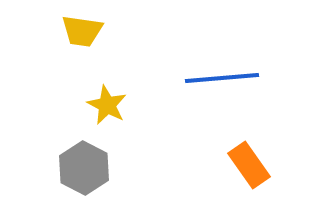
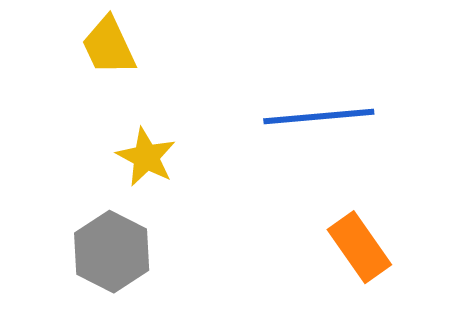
yellow trapezoid: (82, 31) -> (109, 46), turned 57

